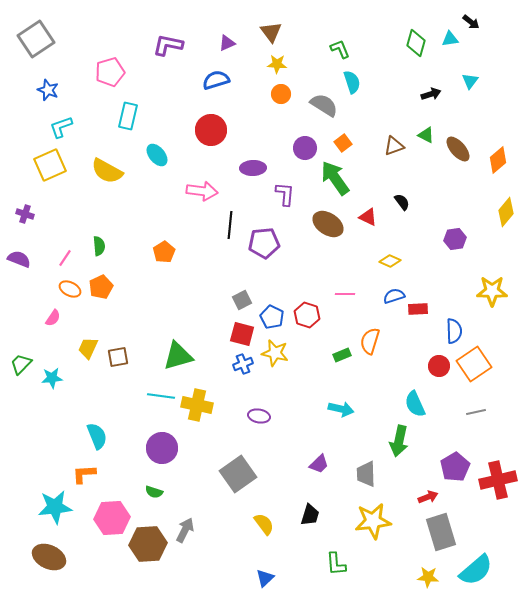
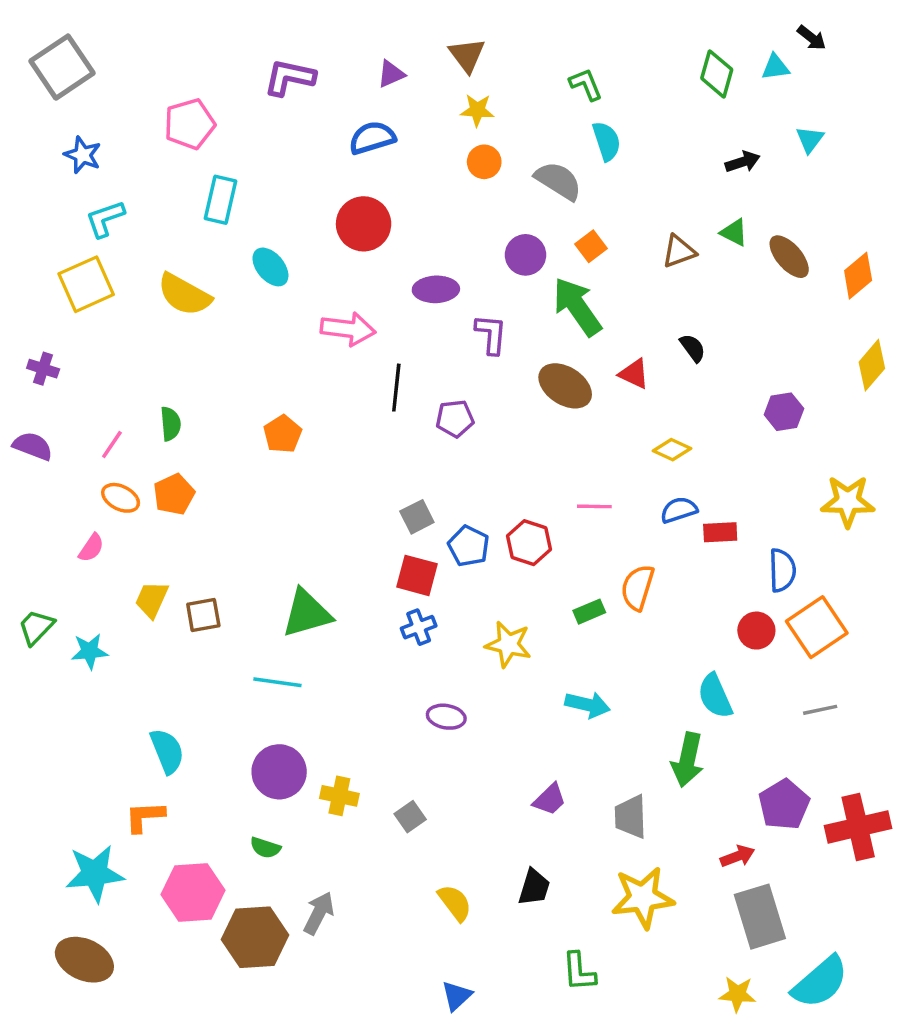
purple pentagon: (264, 243) -> (455, 419), size x0.7
yellow star: (275, 353) -> (508, 644), moved
yellow cross: (197, 405) -> (339, 796), moved, size x0.7
gray square: (238, 474) -> (410, 817), size x0.5

